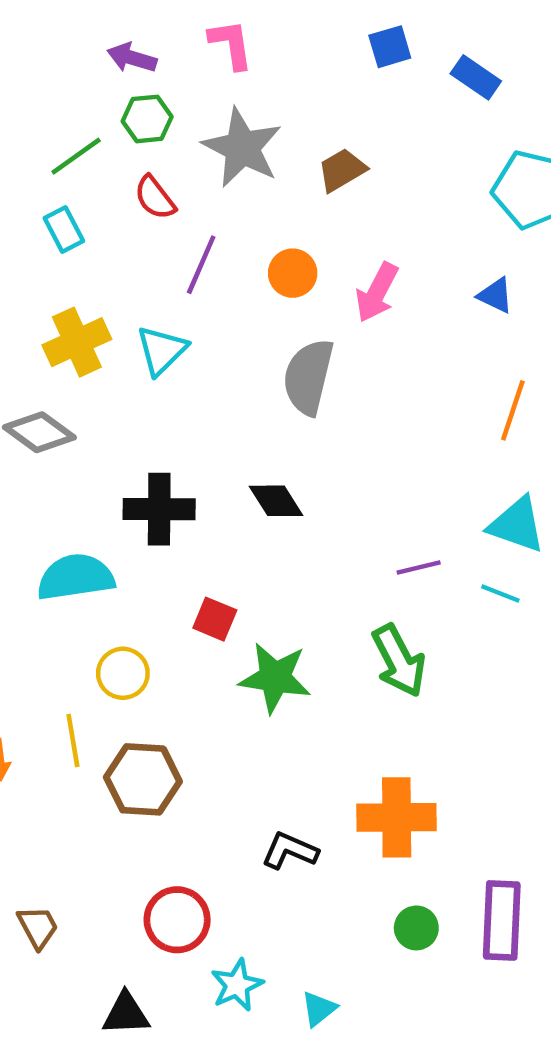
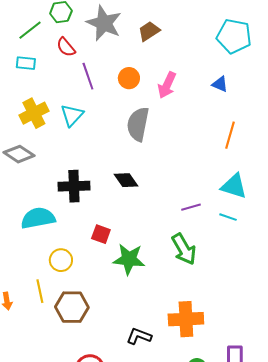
cyan rectangle: (64, 230) -> (26, 63), turned -54
purple line: (201, 265) -> (88, 76), turned -40

